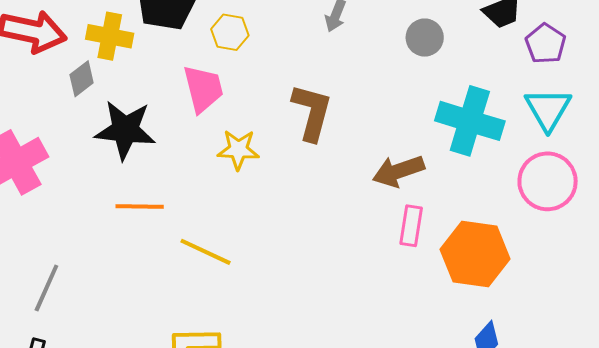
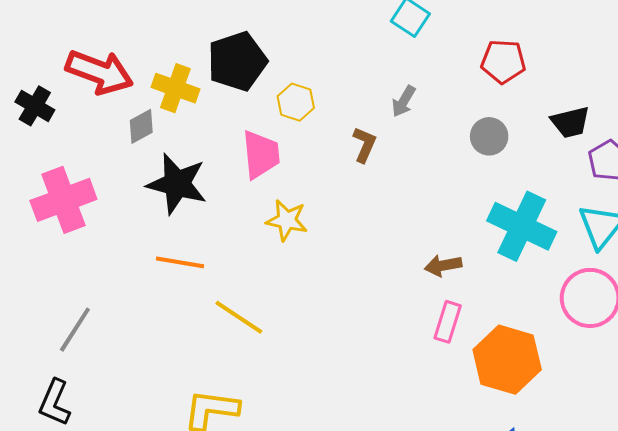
brown L-shape: (312, 112) -> (364, 145), moved, size x0.6
brown arrow: (398, 171) -> (443, 266), size x0.7

